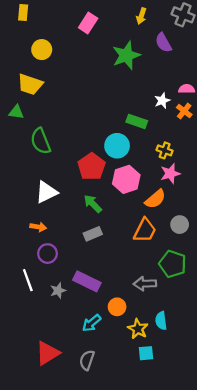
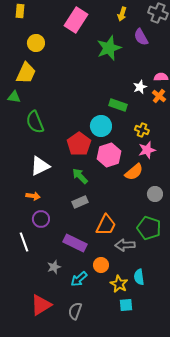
pink rectangle: (88, 23) -> (76, 20), size x1.4
yellow trapezoid: (30, 84) -> (26, 73), turned -85
orange trapezoid: (145, 230) -> (106, 225), moved
gray star: (58, 291) -> (54, 267), moved

